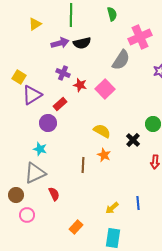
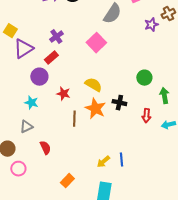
purple cross: (63, 73) -> (56, 37), moved, turned 32
red star: (80, 85) -> (63, 94), moved
black cross: (133, 140) -> (119, 103), moved, turned -32
orange star: (104, 155) -> (95, 109), size x1.5
gray triangle: (35, 173) -> (26, 127), size x0.6
blue line: (138, 203) -> (121, 160), moved

